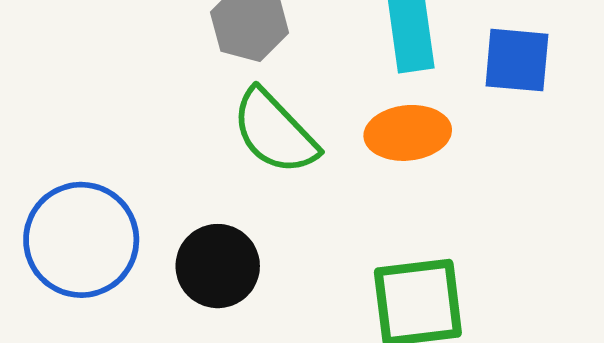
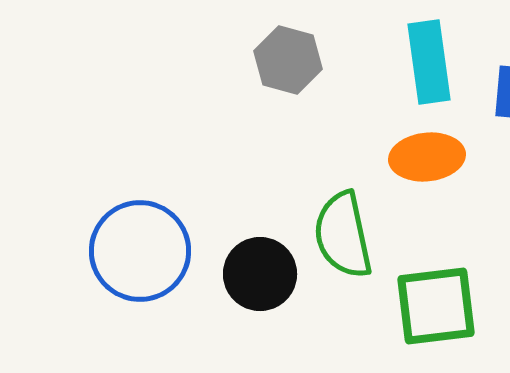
green semicircle: (275, 132) -> (343, 235), moved, turned 32

